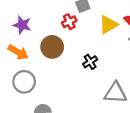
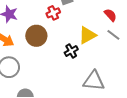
yellow triangle: (108, 25) -> (87, 35), moved

